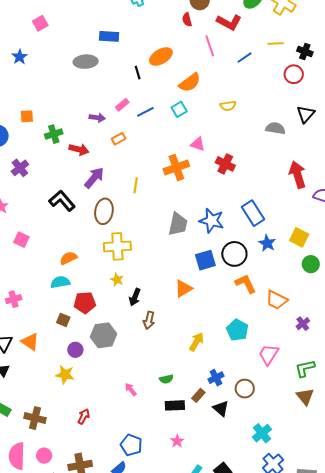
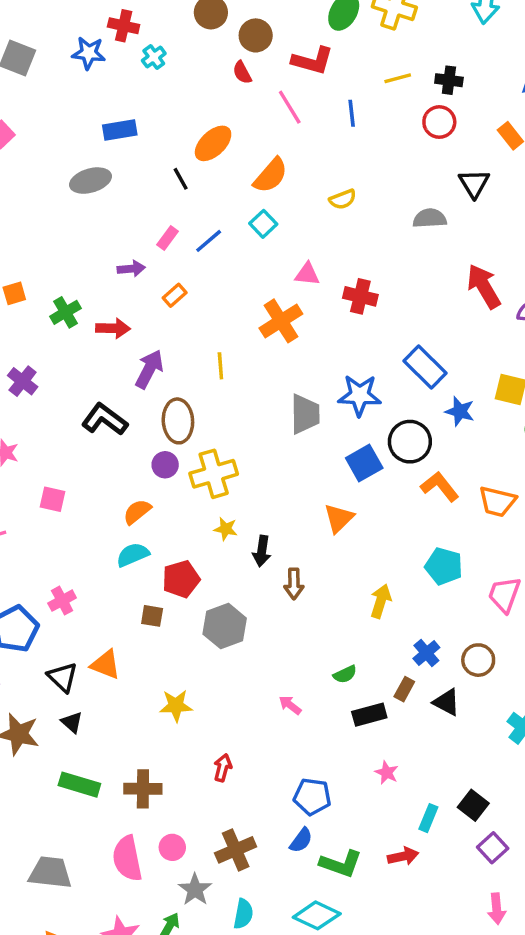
blue line: (245, 58) -> (352, 113), turned -49
purple circle: (75, 350) -> (165, 465), moved

